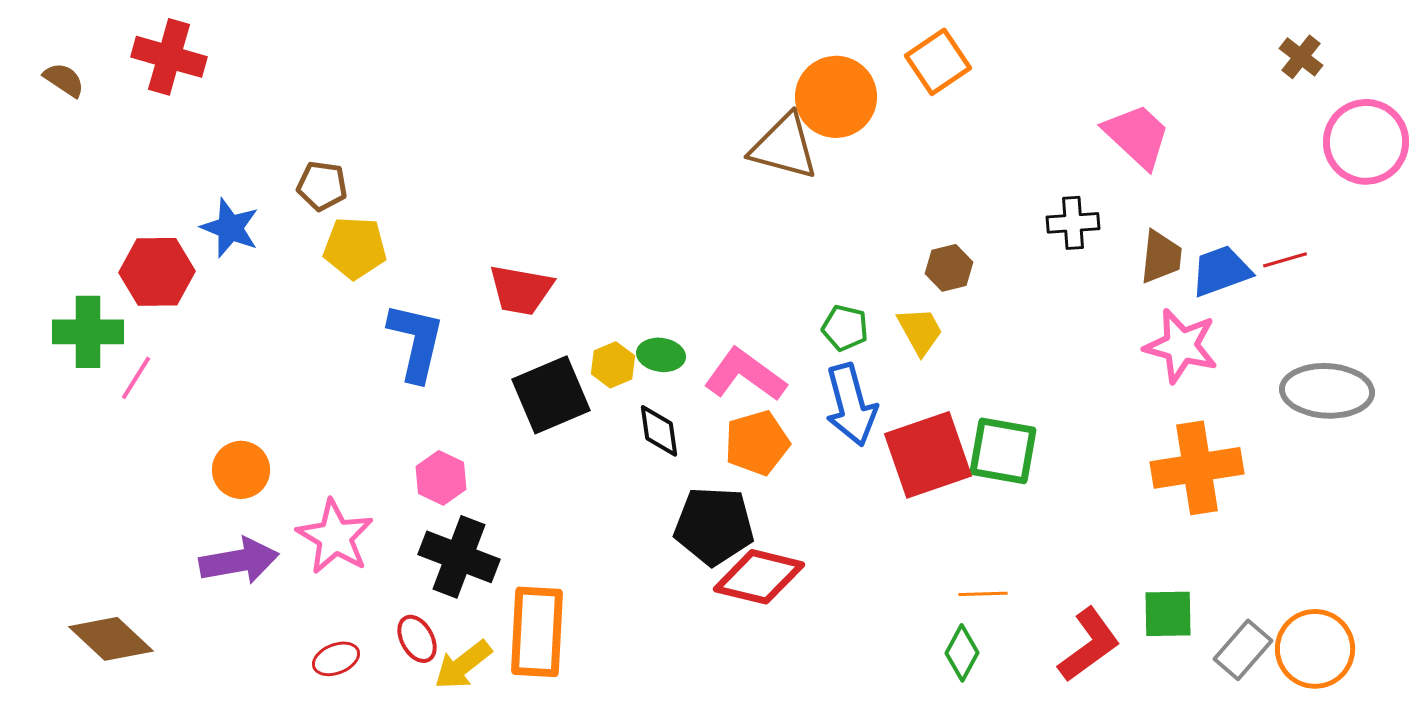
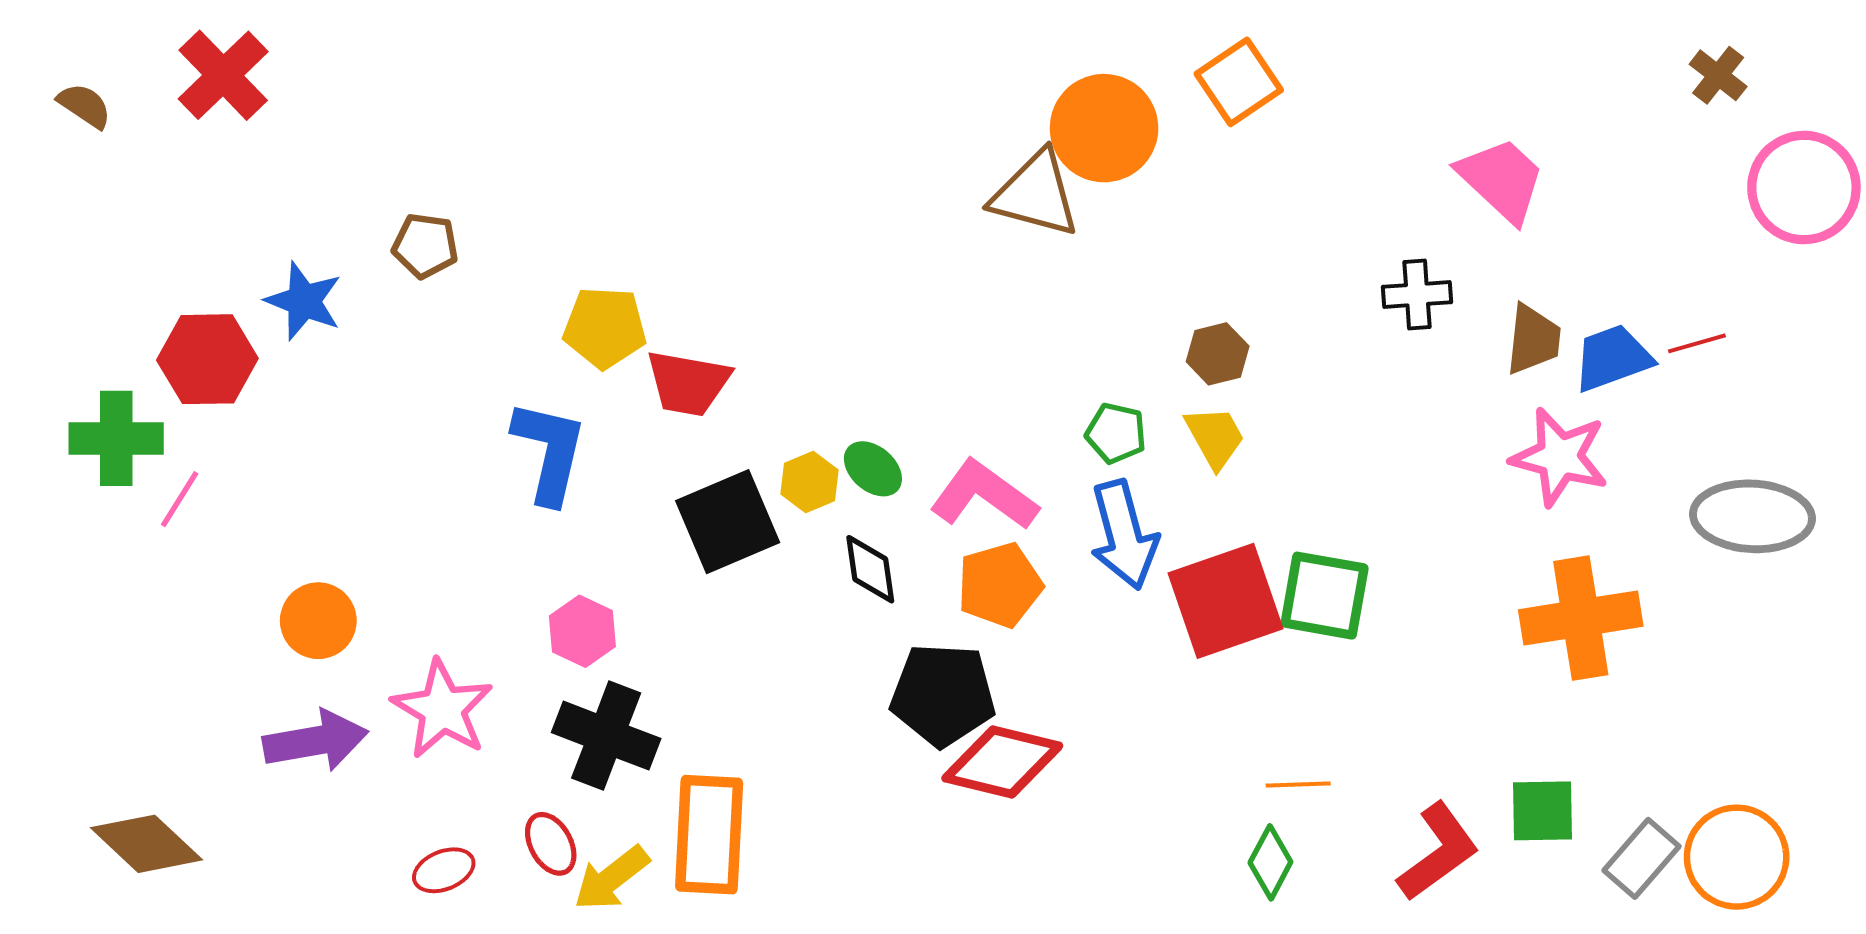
red cross: (169, 57) -> (223, 75), turned 30
yellow pentagon: (355, 248) -> (605, 328), moved
brown hexagon: (949, 268) -> (1218, 354), moved
green ellipse: (661, 355) -> (873, 469), turned 33

